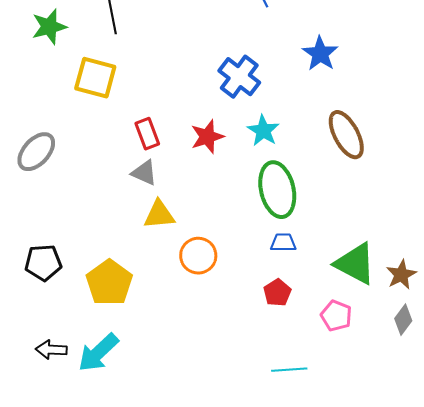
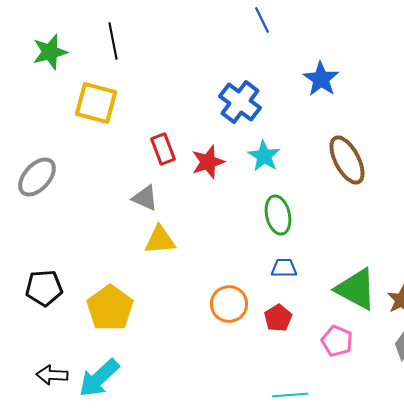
red rectangle: (147, 134) -> (163, 149), moved
green ellipse: (277, 190) -> (278, 215), size x0.7
orange circle: (198, 256) -> (229, 304), moved

